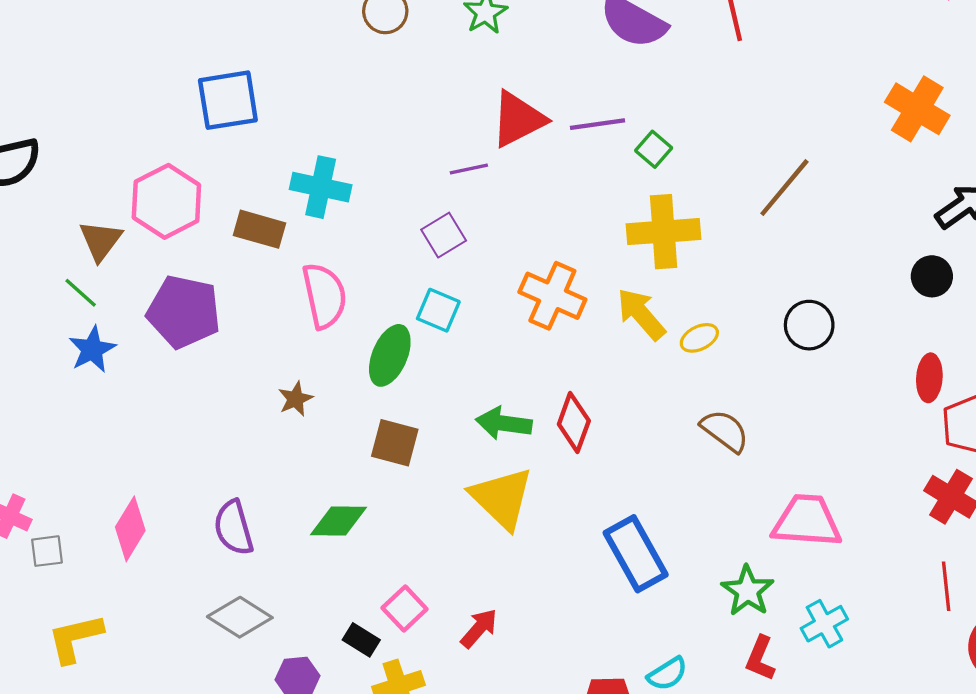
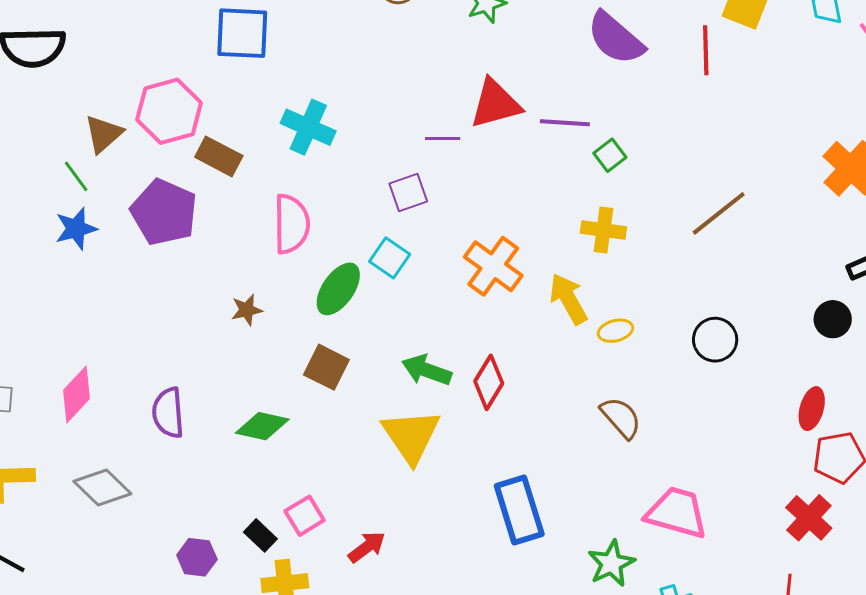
brown rectangle: (260, 229) -> (219, 156), moved
yellow cross: (664, 232) -> (603, 230), size x0.7
gray diamond: (240, 617) -> (102, 488), moved

